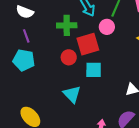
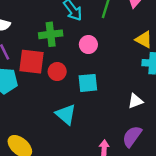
pink circle: (107, 27) -> (88, 45), moved
red square: (88, 44) -> (31, 62), moved, turned 30

